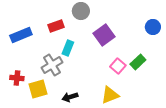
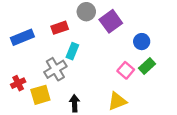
blue circle: (153, 27) -> (142, 42), moved
purple square: (104, 35) -> (111, 21), moved
red cross: (17, 78) -> (18, 83), turned -32
black arrow: (70, 97) -> (75, 103), turned 105

